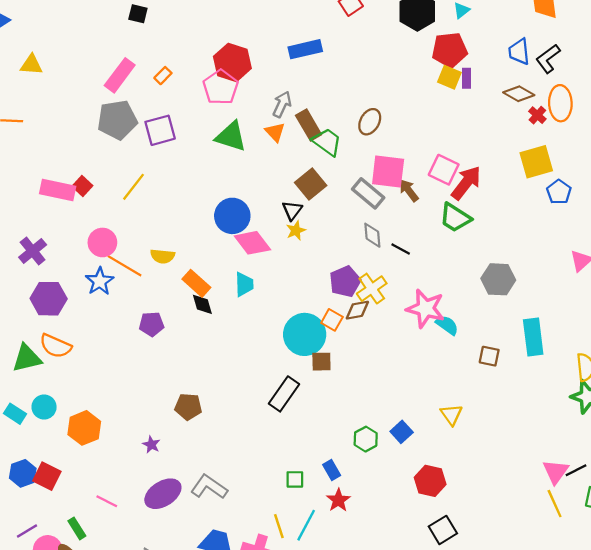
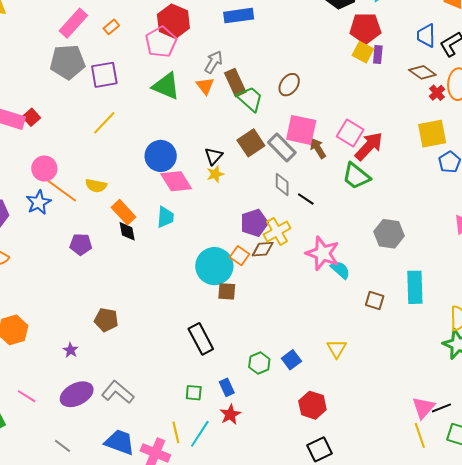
brown square: (311, 184) -> (251, 143), moved
yellow line: (134, 187) -> (104, 123), moved
black rectangle: (284, 394) -> (201, 339), moved, turned -68

